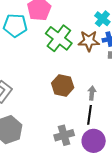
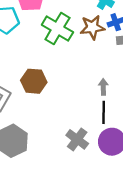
brown hexagon: (63, 85) -> (34, 81), moved
gray cross: (64, 135) -> (77, 139), turned -30

